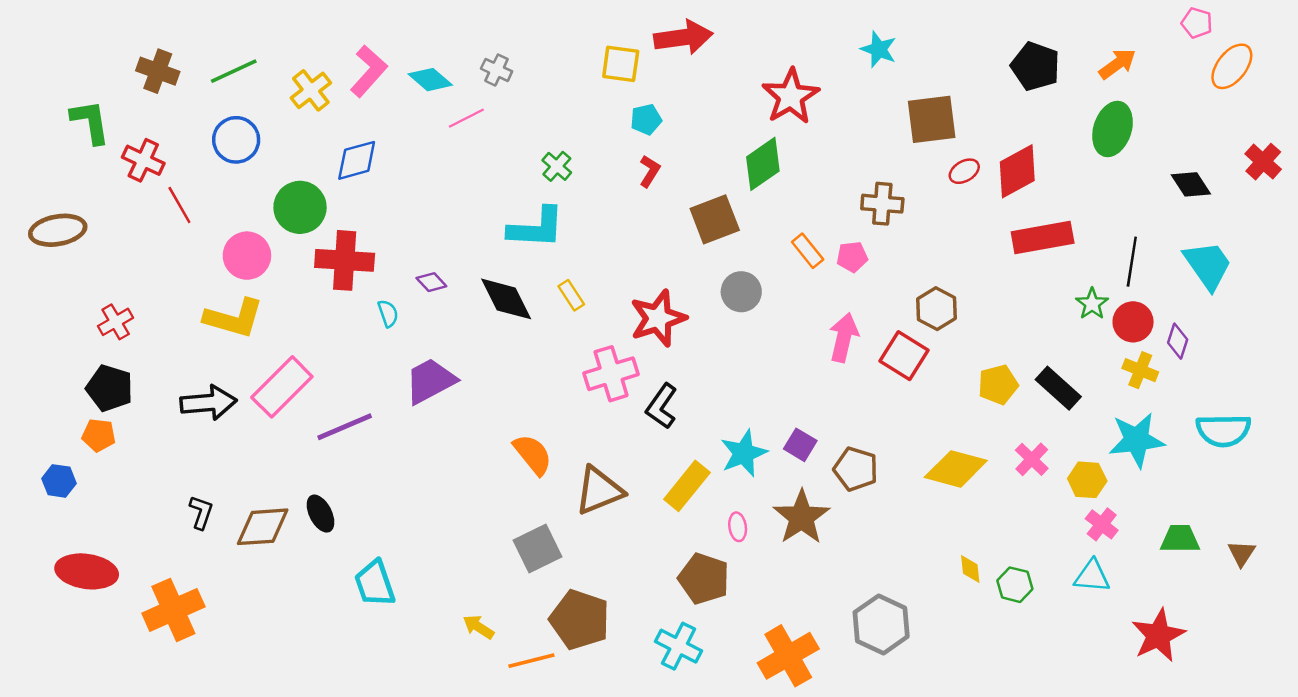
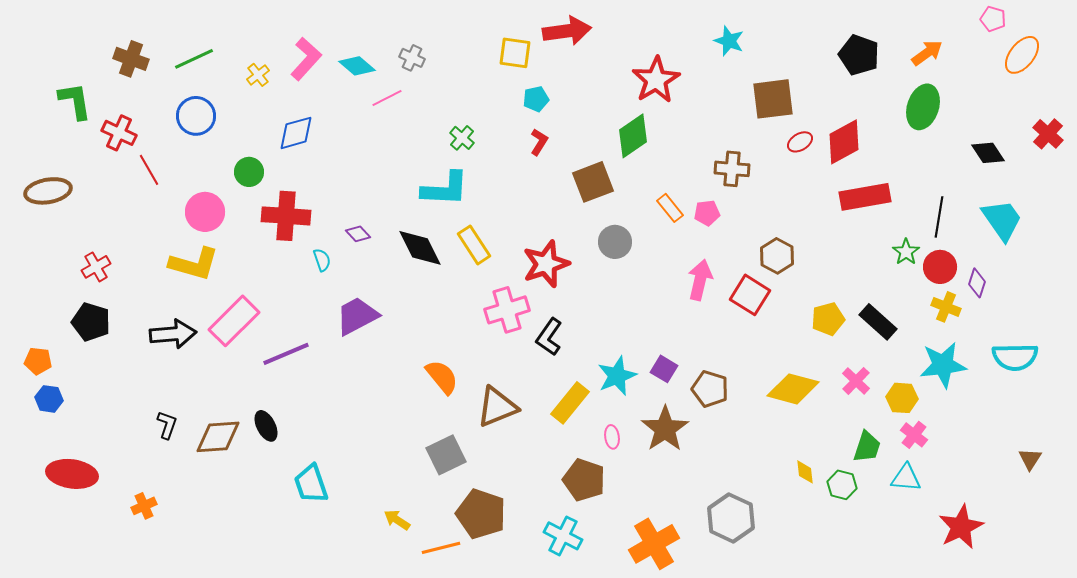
yellow cross: (311, 90) -> (258, 75), size x0.7
green circle: (300, 207) -> (249, 172), size x0.7
yellow rectangle: (571, 295) -> (474, 245), size x1.5
orange pentagon: (99, 435) -> (38, 361), moved
green trapezoid: (1180, 539) -> (867, 447), moved, turned 108
orange cross: (173, 610) -> (144, 506), size x0.5

